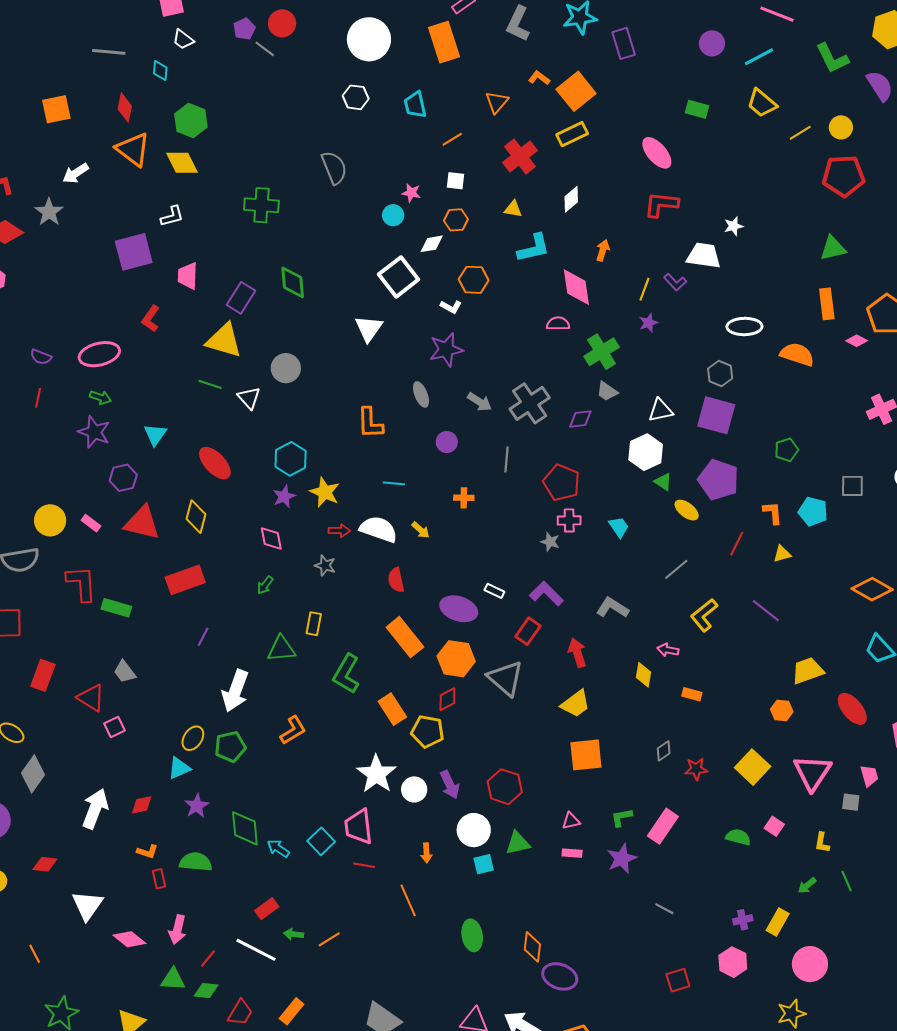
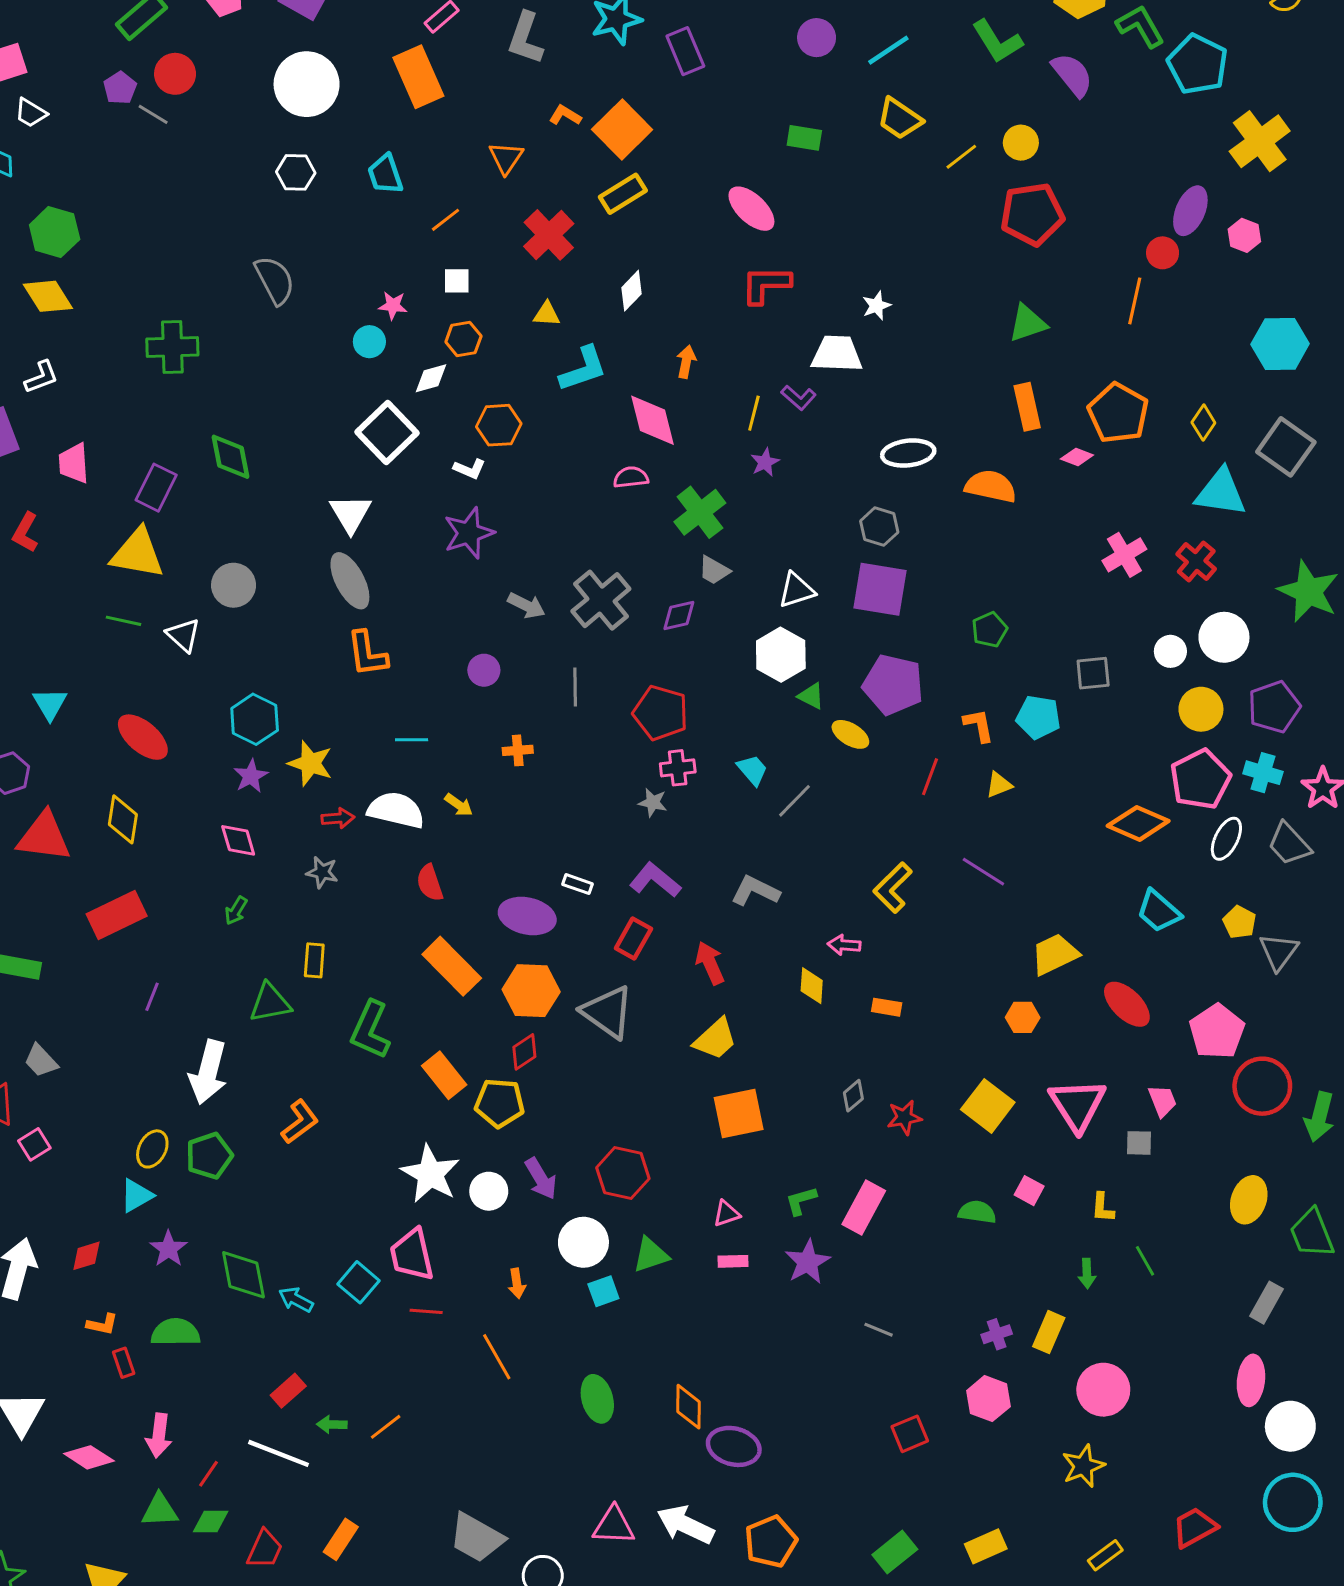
gray ellipse: (421, 394) -> (350, 581), moved, size x1.5
gray line: (676, 569) -> (795, 801), moved
green arrow: (807, 885) -> (1087, 1273), turned -48

